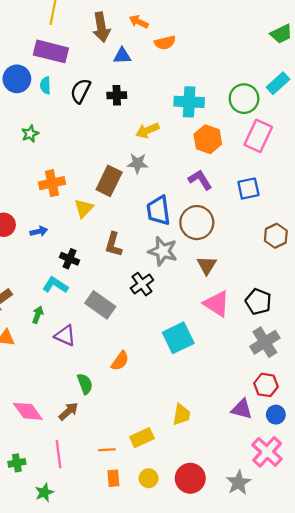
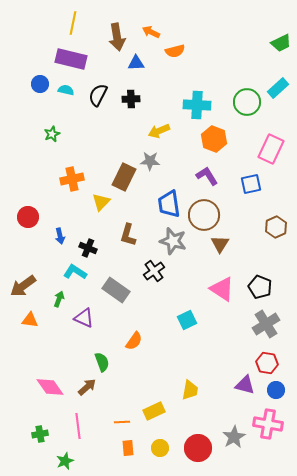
blue circle: (17, 79) -> (40, 84), size x0.7
cyan semicircle: (45, 85) -> (66, 90), turned 105
pink rectangle: (258, 136) -> (271, 149), moved
blue arrow: (39, 231) -> (60, 236), moved, turned 91
brown triangle: (207, 265) -> (220, 244), moved
cyan square: (178, 338) -> (187, 320), size x0.7
pink cross: (267, 452) -> (268, 424), turned -32
gray star: (239, 483) -> (234, 437), moved

